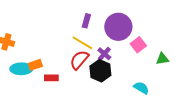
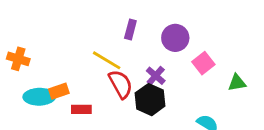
purple circle: (118, 27) -> (175, 38), size x0.7
yellow line: (82, 43) -> (107, 60), moved
red semicircle: (79, 60) -> (121, 84), turned 110

